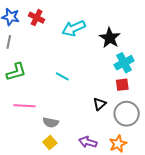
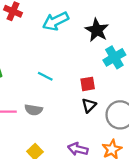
red square: (122, 85) -> (88, 84), moved
gray semicircle: (51, 122) -> (34, 110), moved

